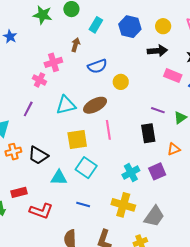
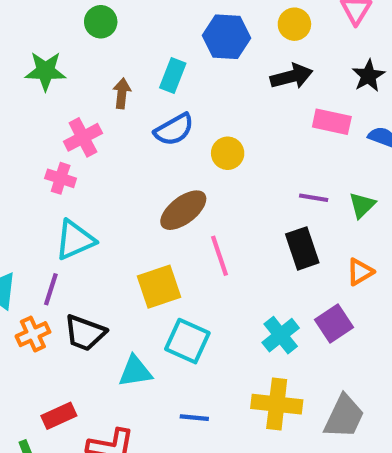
green star: (43, 15) -> (46, 71), moved
cyan rectangle: (96, 25) -> (173, 76), moved
cyan triangle: (66, 105) -> (75, 240), moved
purple line: (28, 109) -> (51, 289), moved

